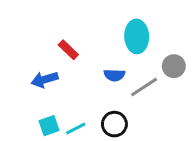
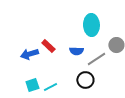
red rectangle: (68, 50) -> (48, 46), moved
black circle: (114, 124) -> (85, 80), moved

